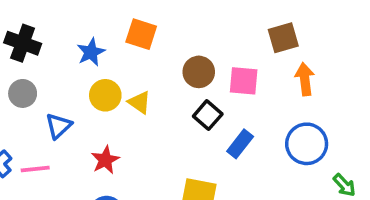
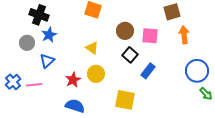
black cross: (23, 43) -> (39, 15), moved
blue star: (91, 52) -> (49, 35), moved
yellow circle: (105, 95) -> (96, 74), moved
blue circle: (307, 144) -> (197, 71), moved

